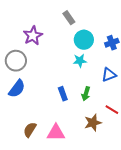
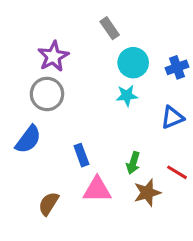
gray circle: (16, 61) -> (47, 94), moved
blue rectangle: (63, 94) -> (81, 155), moved
green arrow: (86, 94) -> (133, 163), moved
pink triangle: (56, 133) -> (97, 190), moved

